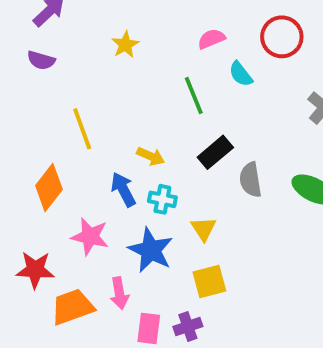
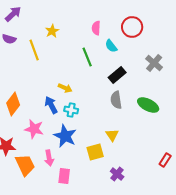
pink semicircle: (211, 39) -> (96, 28), turned -64
yellow line: (82, 129) -> (34, 50), moved
black rectangle: (215, 152) -> (117, 75), moved
yellow triangle: (204, 229) -> (112, 135), moved
orange trapezoid: (72, 307) -> (25, 165), turned 85
purple cross: (188, 326) -> (117, 174), moved, turned -32

